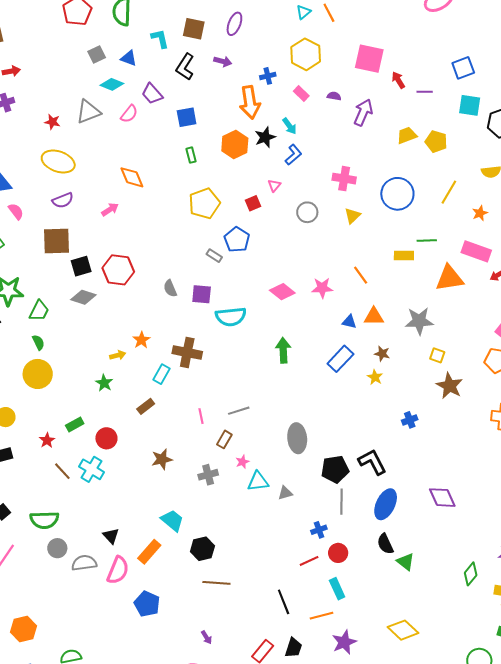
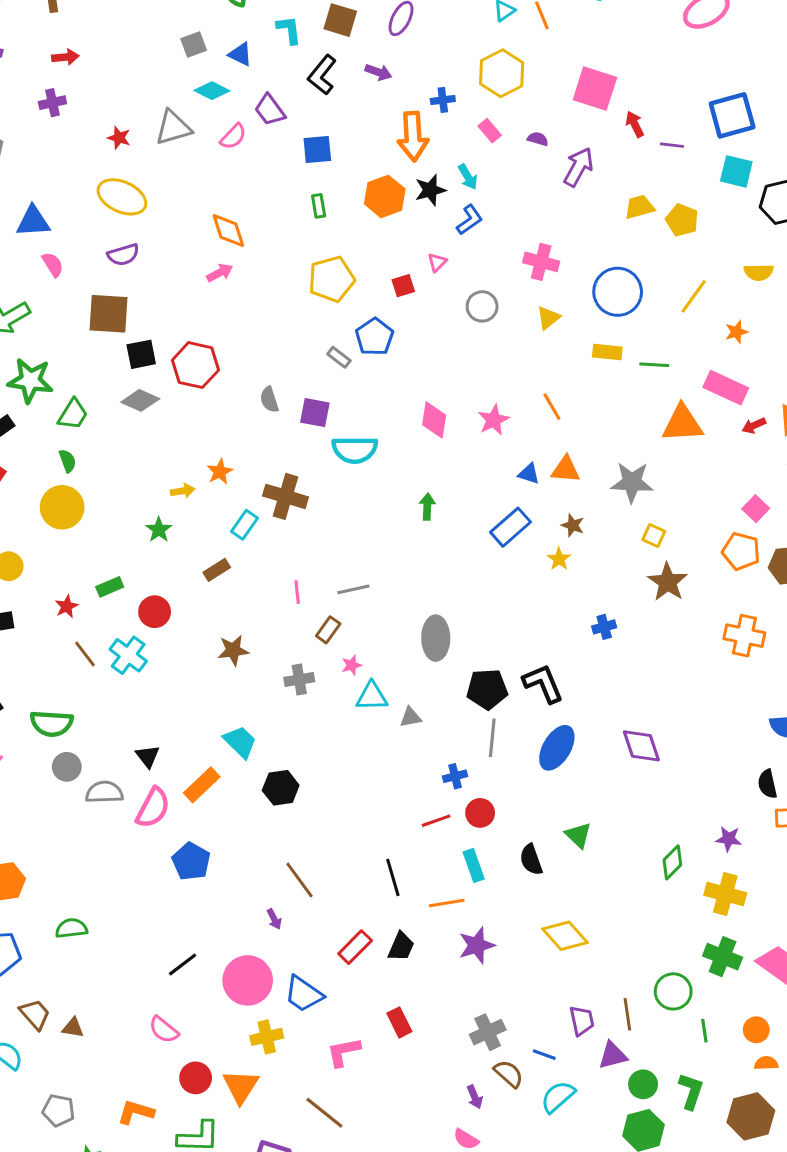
blue square: (463, 68) -> (732, 115), size x1.4
pink arrow: (110, 209) -> (220, 273), moved
yellow rectangle: (404, 256) -> (607, 352), moved
pink star: (322, 288) -> (494, 420), turned -30
pink diamond: (282, 292) -> (434, 420), turned 55
green arrow: (283, 350) -> (427, 507), size x0.7
black semicircle: (385, 544) -> (531, 860), moved
brown line: (216, 583) -> (299, 880), moved, turned 44

